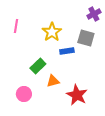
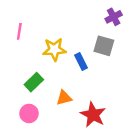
yellow star: (52, 32) -> (54, 49), moved, turned 30
blue rectangle: (67, 51) -> (81, 62), turned 72
green rectangle: (38, 66) -> (34, 82), moved

